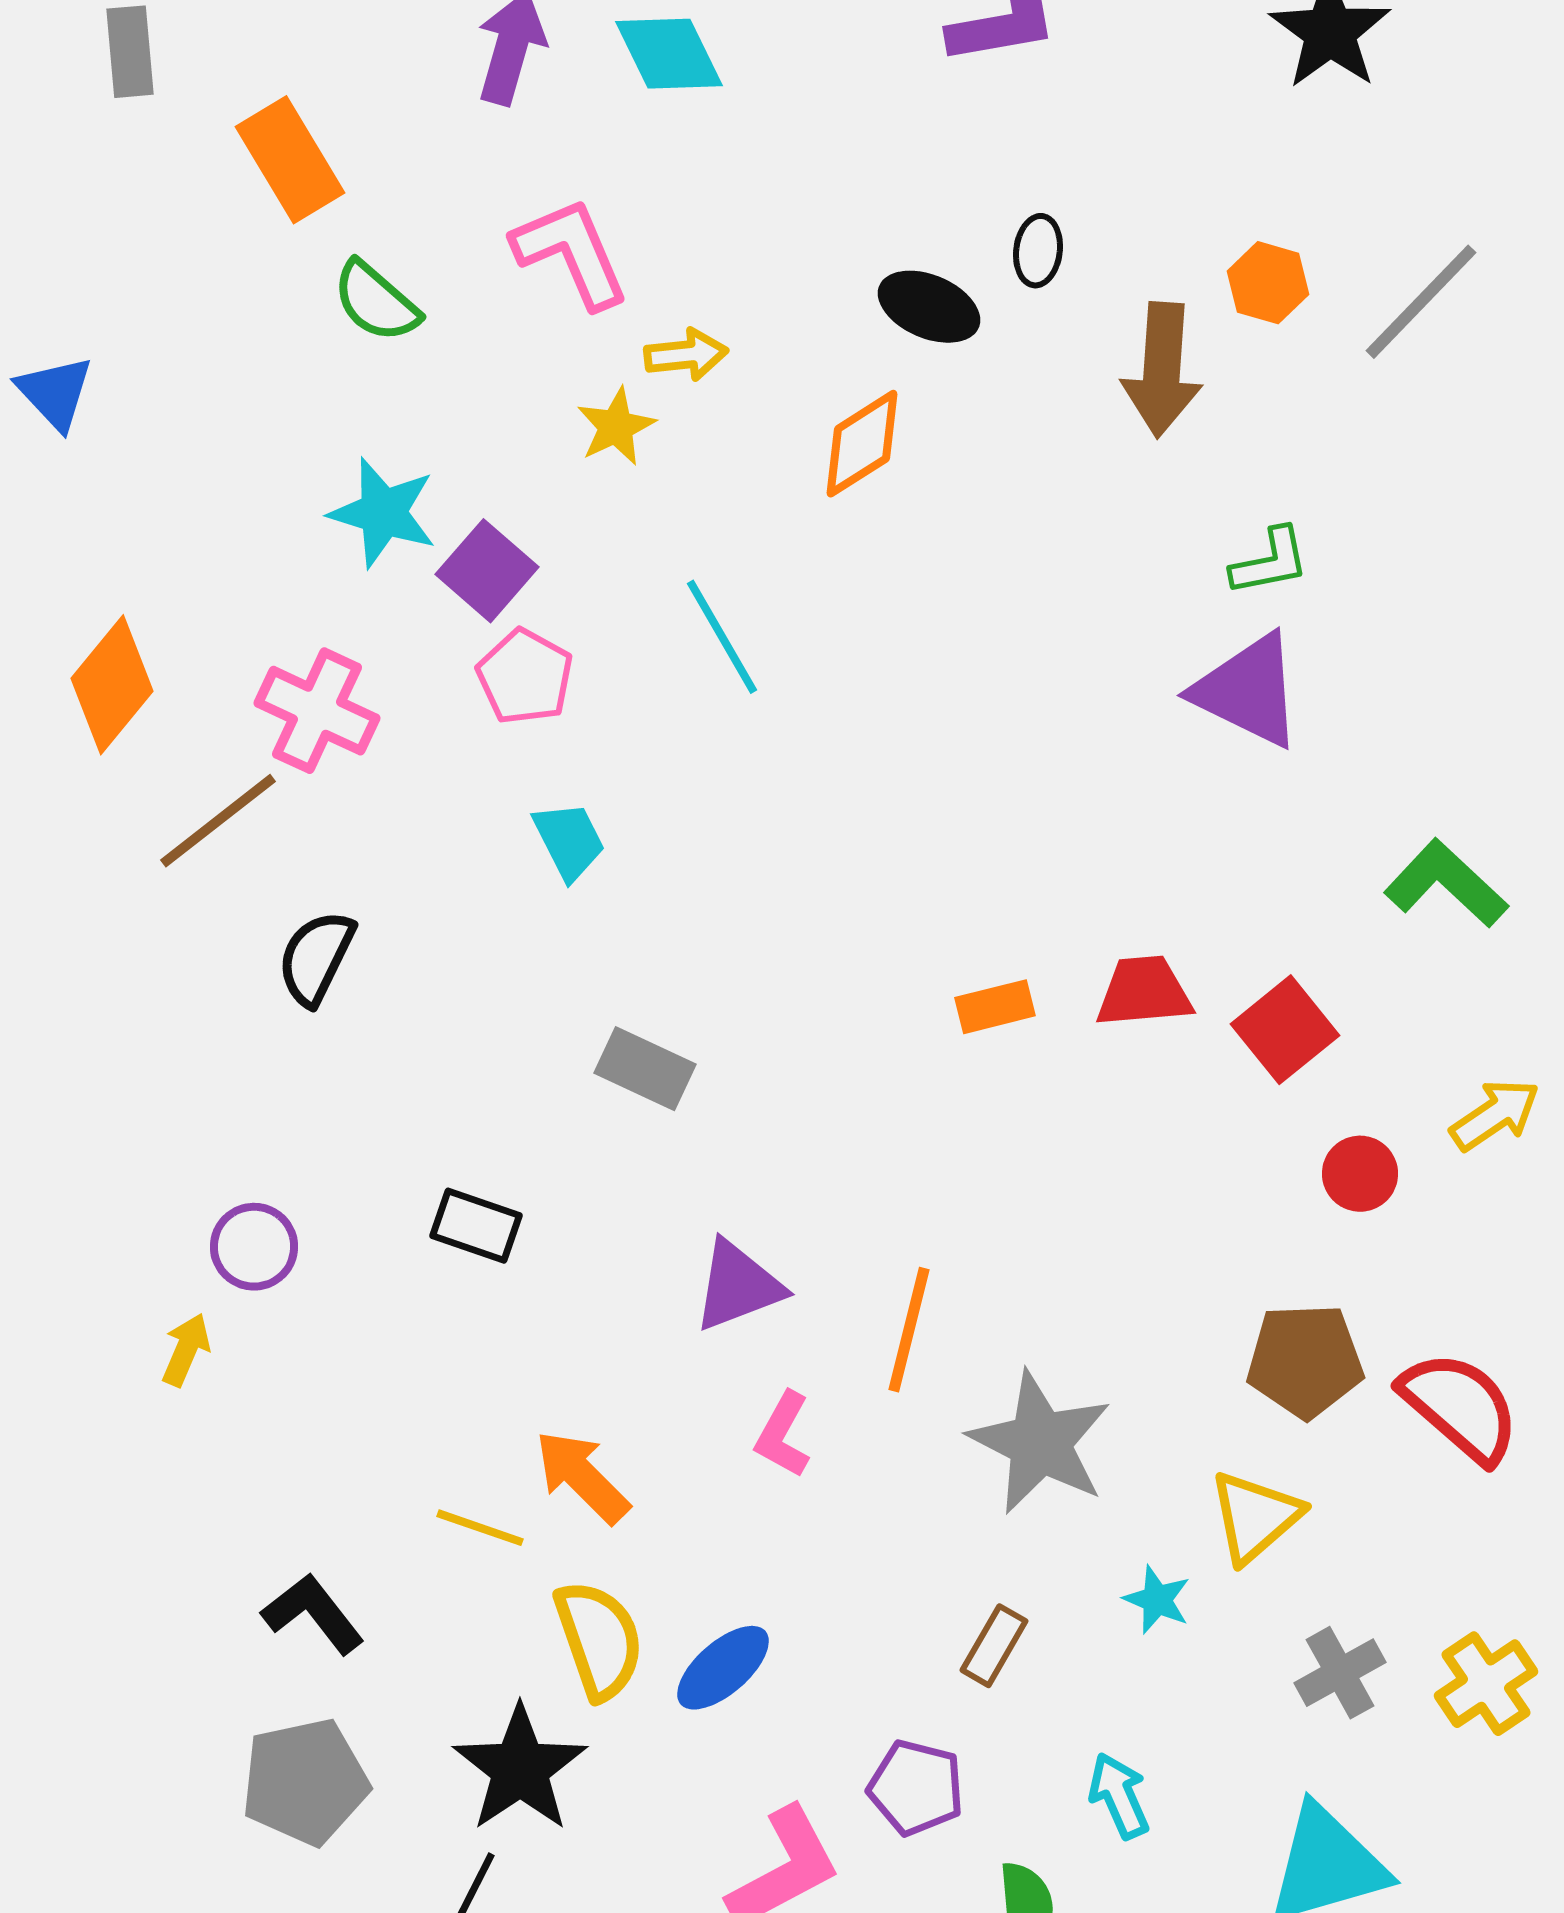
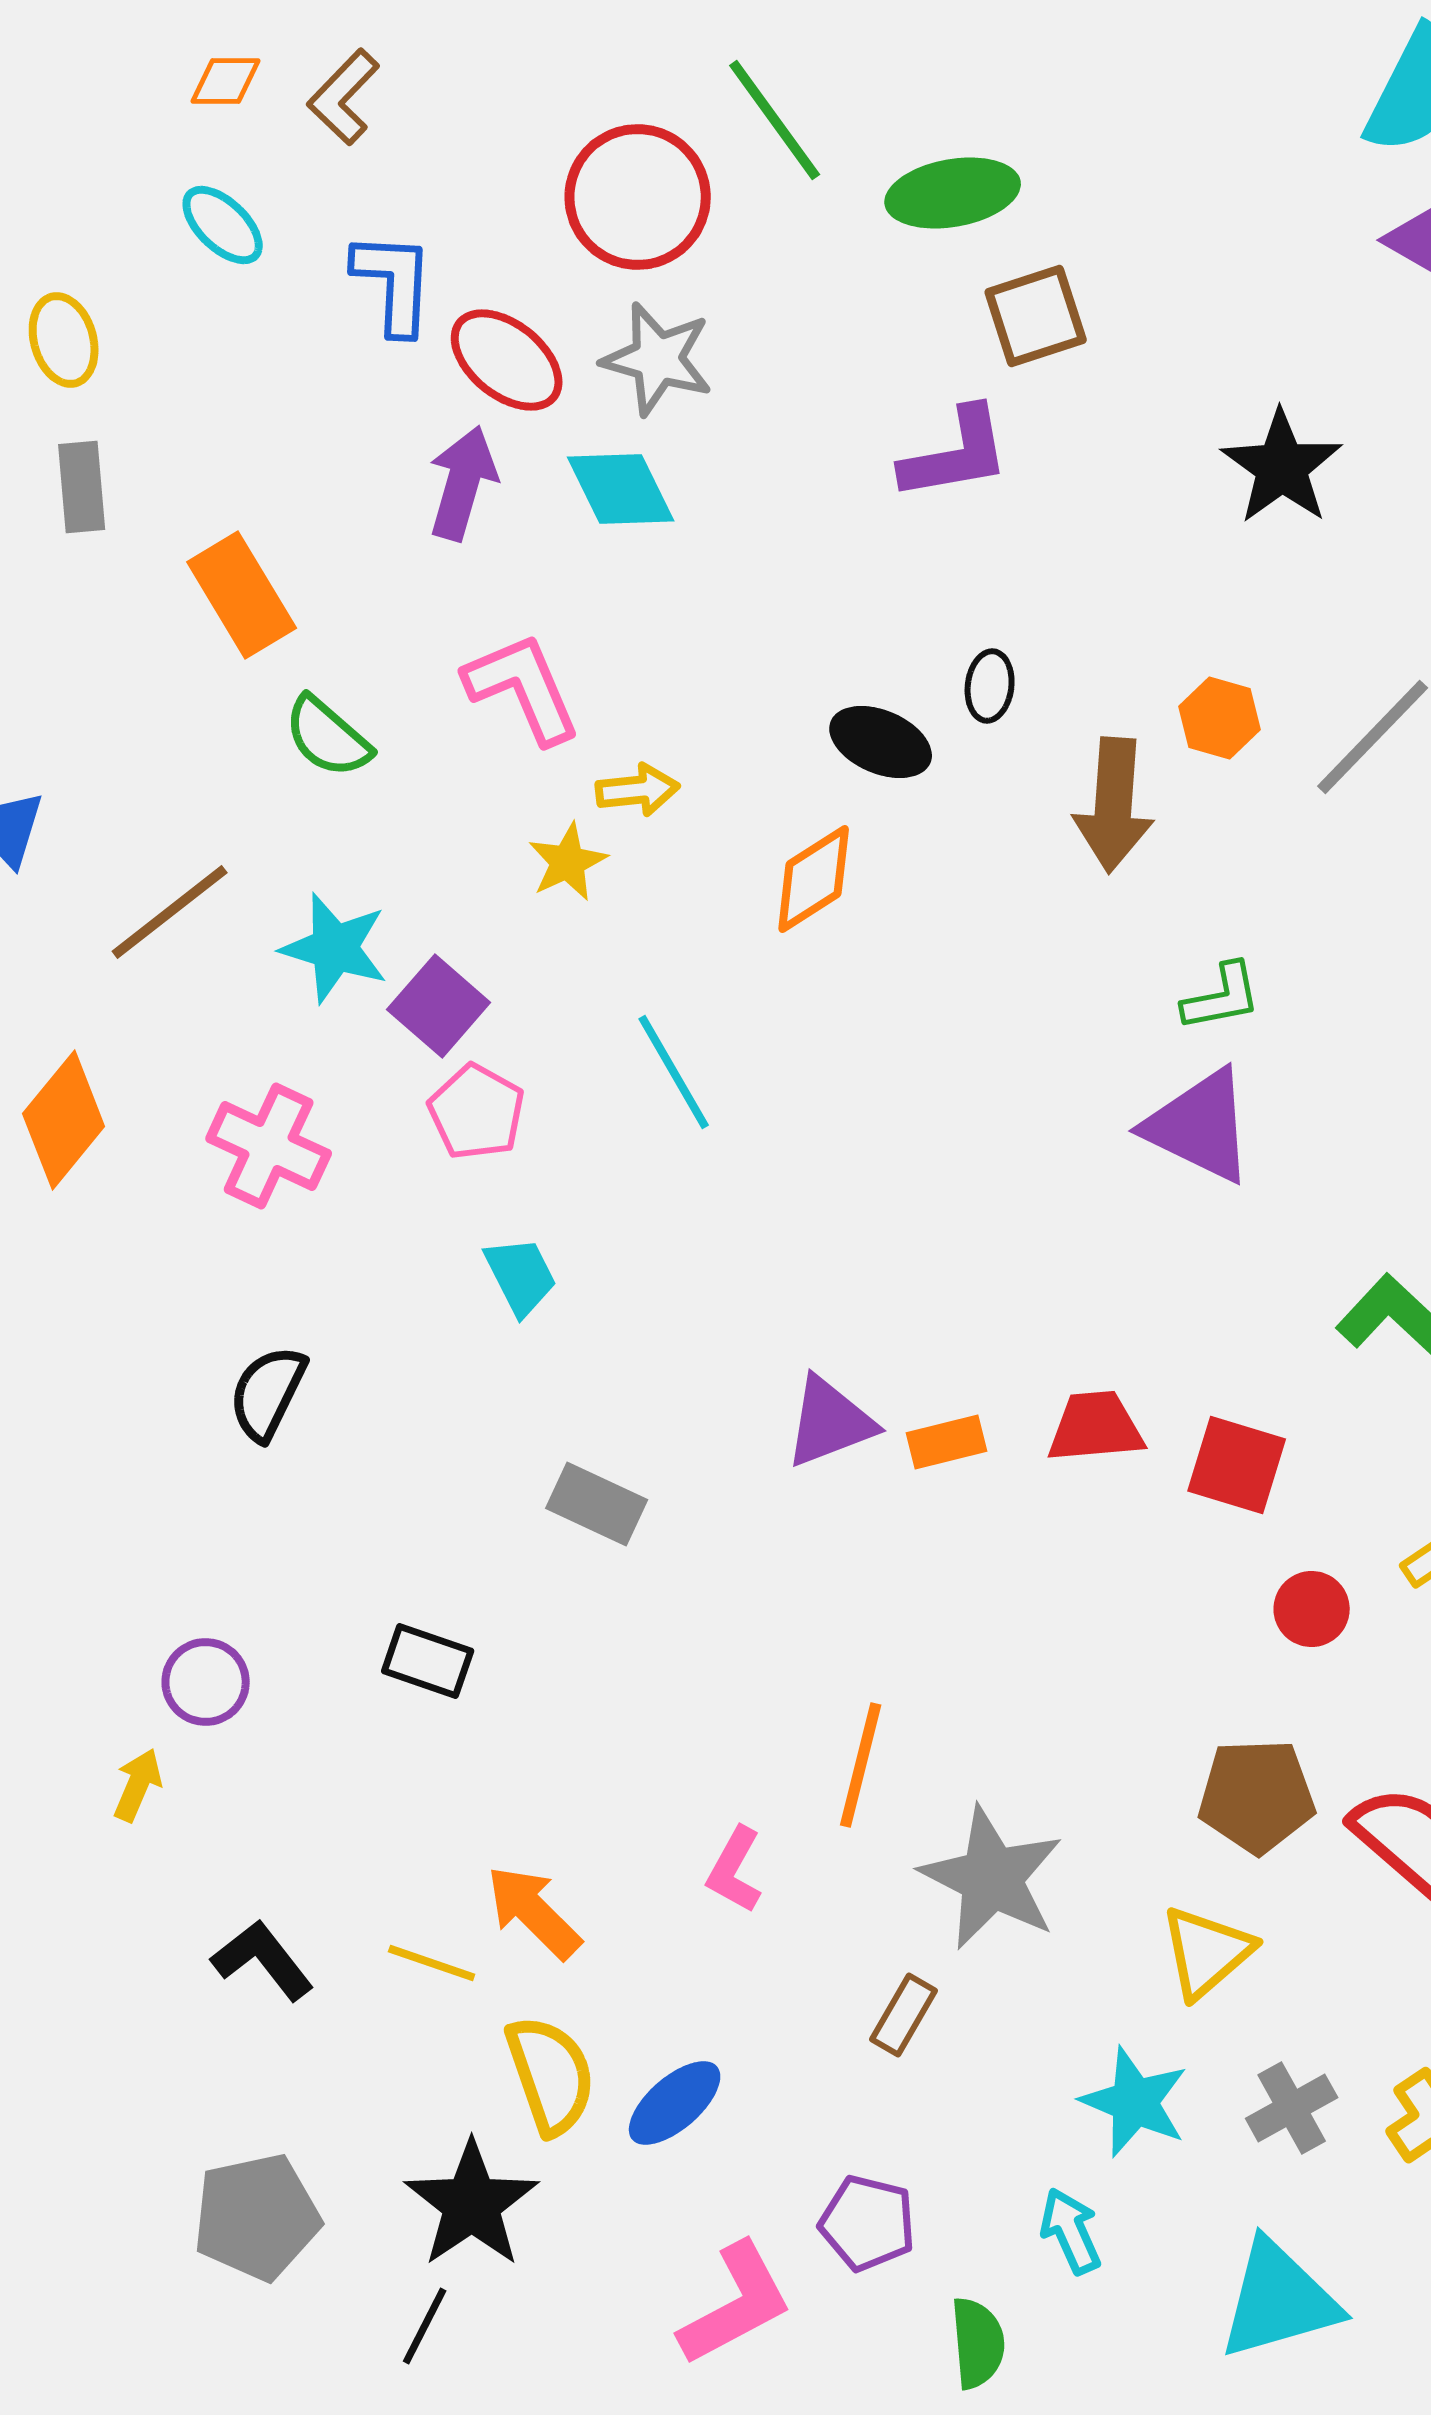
brown line: (218, 821) -> (170, 912), moved
red square: (1285, 1030) -> (1237, 1465), turned -34
purple triangle: (738, 1286) -> (830, 1422), moved
cyan star: (1157, 1600) -> (1135, 2102), moved, size x1.6
black L-shape: (313, 1614) -> (263, 1960), moved
brown rectangle: (994, 1646) -> (904, 2015), moved

